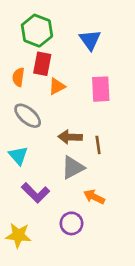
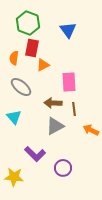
pink rectangle: (101, 89) -> (69, 82), moved
purple L-shape: (36, 193) -> (35, 154), moved
orange arrow: (94, 197) -> (91, 130), moved
purple circle: (71, 223) -> (63, 168), moved

